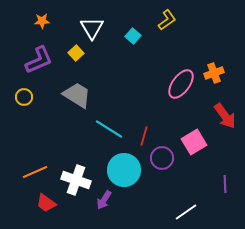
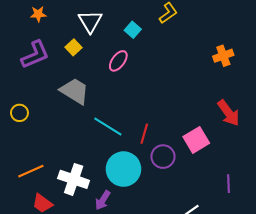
orange cross: (214, 73) -> (223, 56), moved
pink ellipse: (181, 84) -> (118, 61), moved, size x0.7
yellow circle: (24, 97) -> (19, 113), moved

